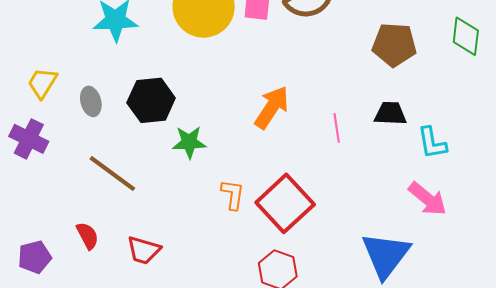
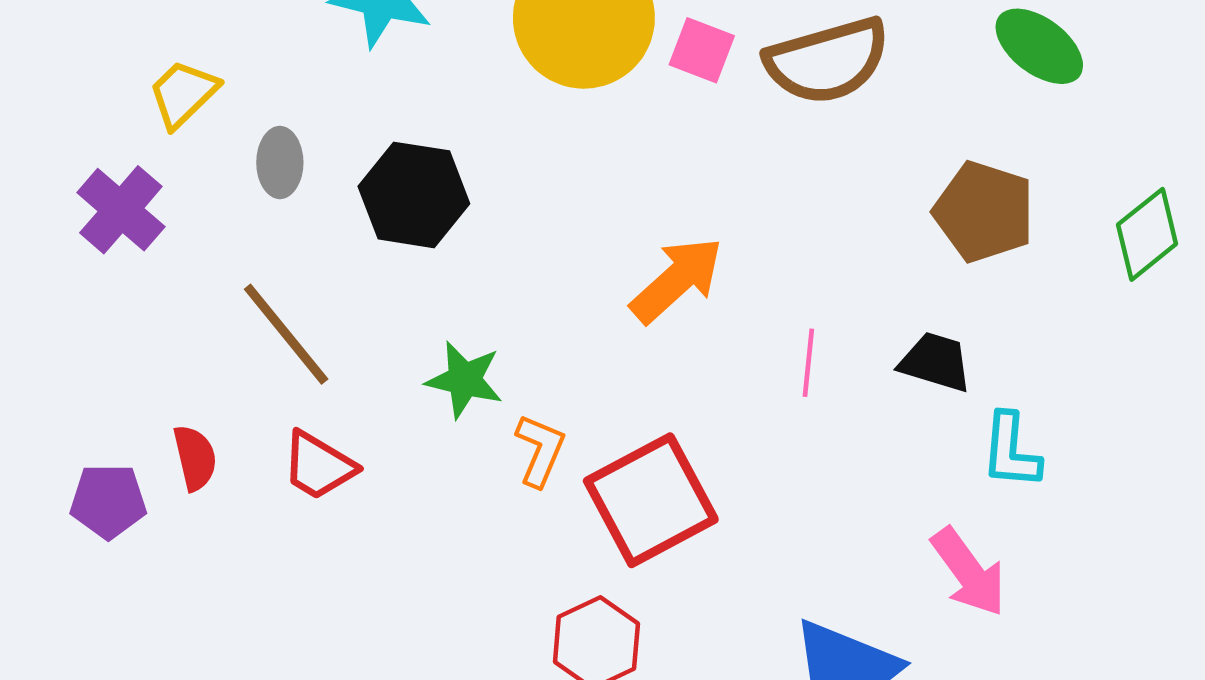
green diamond: (466, 36) -> (1147, 234), turned 30
green star: (189, 142) -> (464, 380), moved
red trapezoid: (144, 250) -> (319, 466), moved
purple pentagon: (35, 257) -> (108, 501), moved

